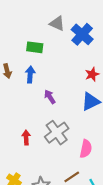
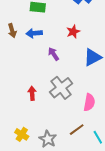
red star: (92, 74) -> (73, 32), moved
blue arrow: (30, 75) -> (34, 33), turned -98

